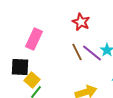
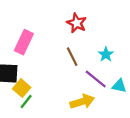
purple line: (92, 53) -> (96, 79), moved

